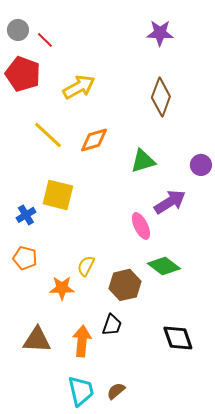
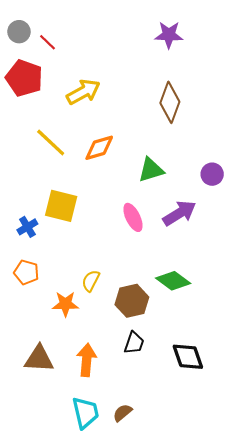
pink ellipse: (141, 226) -> (133, 217), moved
black trapezoid: (112, 325) -> (134, 343), moved

